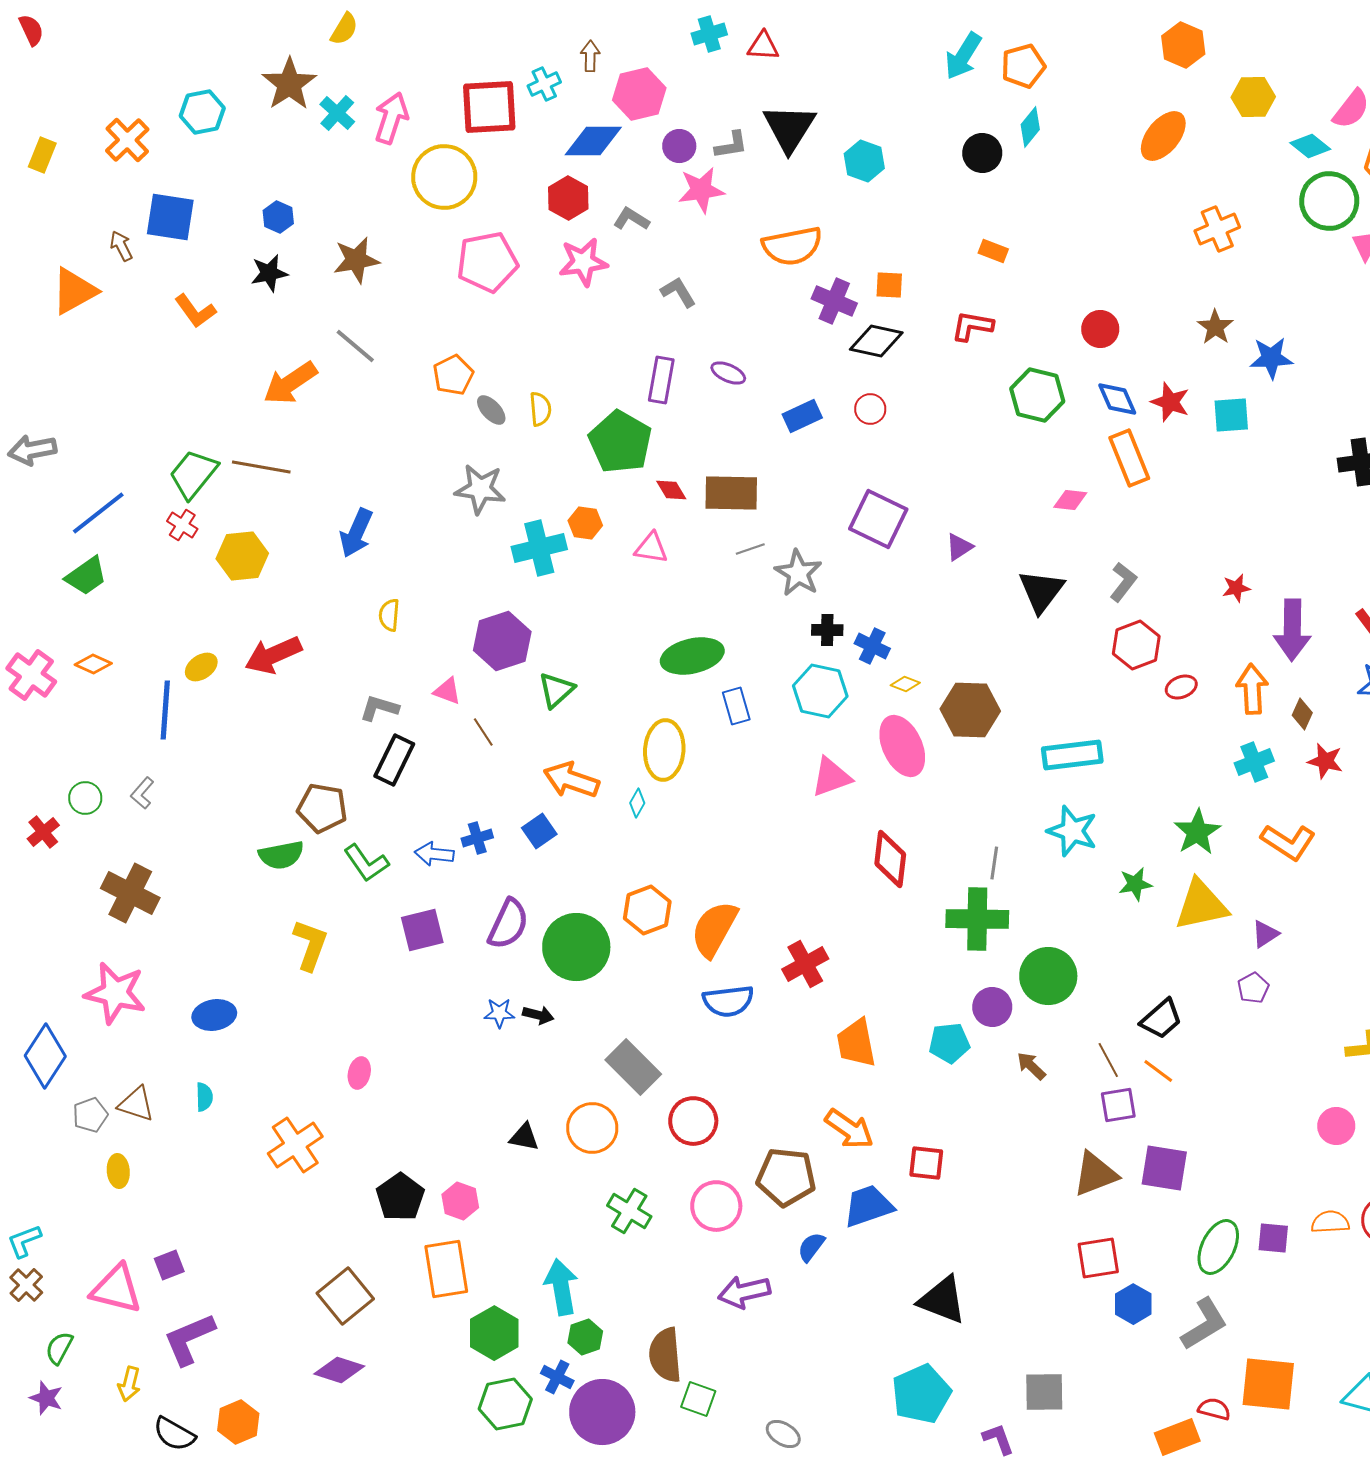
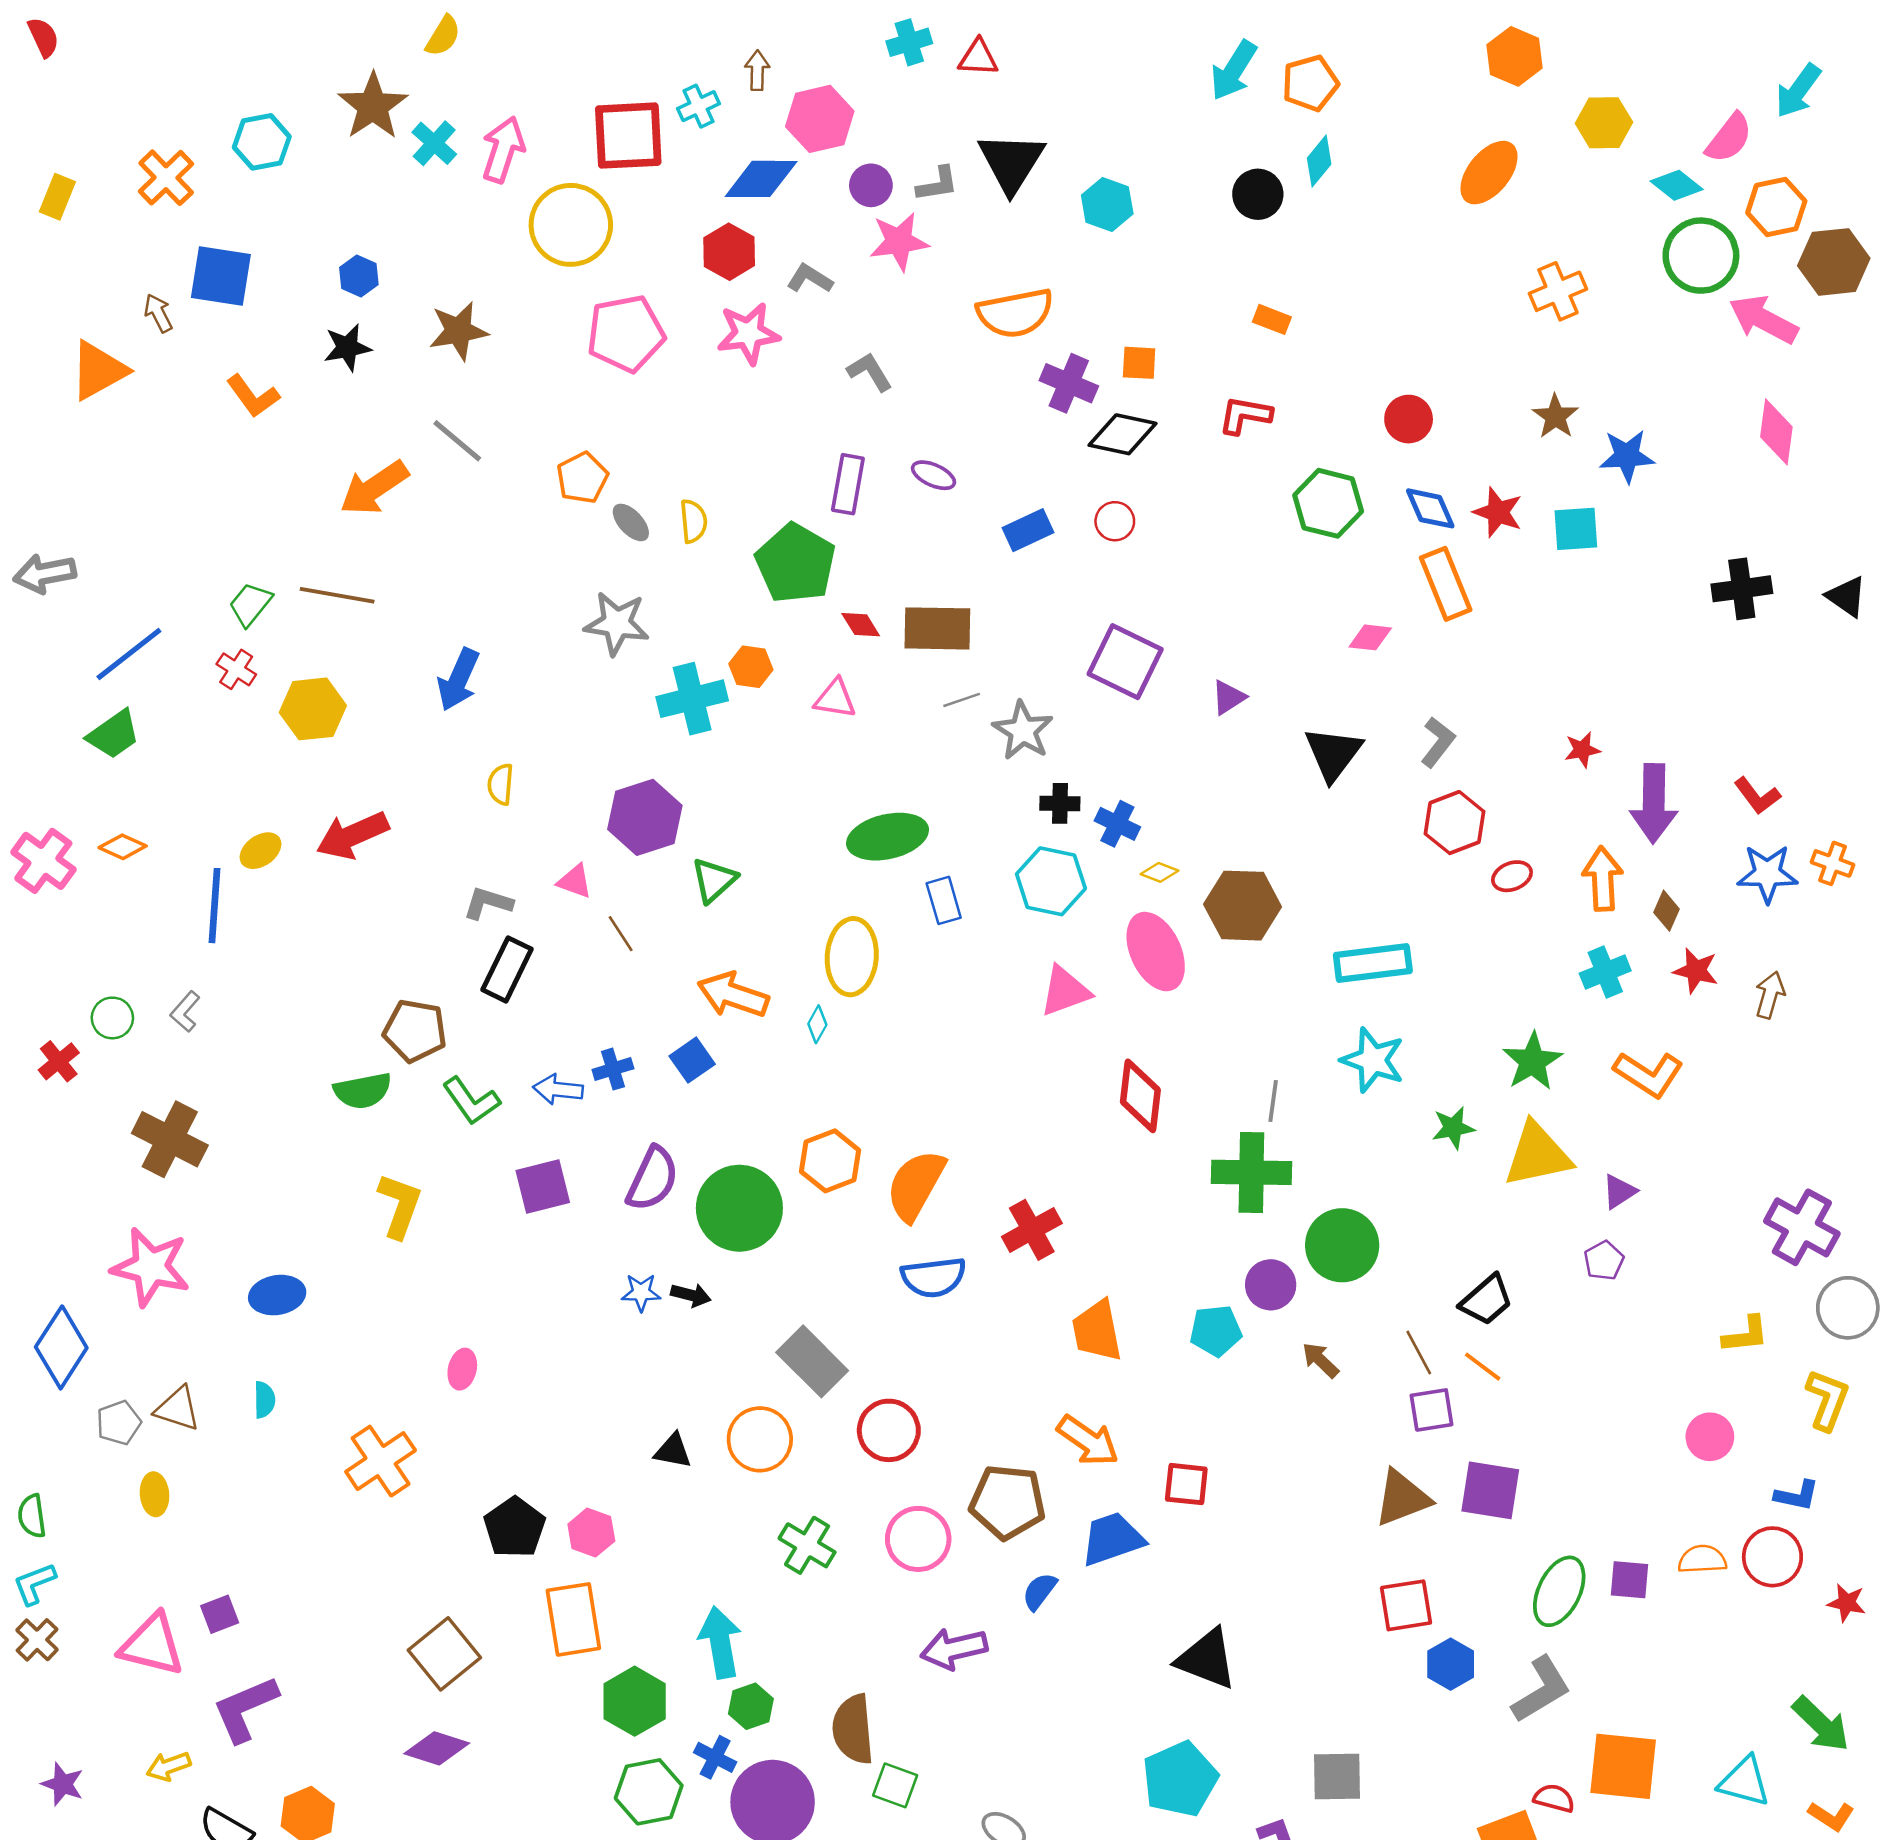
green trapezoid: (193, 474) -> (250, 604), size x0.7
green semicircle: (59, 1348) -> (32, 1516), moved, turned -36
yellow arrow: (129, 1384) -> (169, 1766), turned 56

